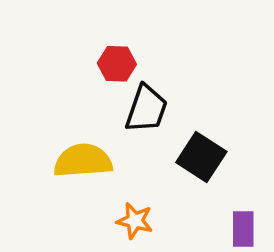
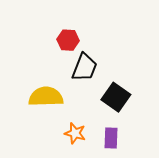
purple rectangle: (243, 229) -> (111, 138), moved

